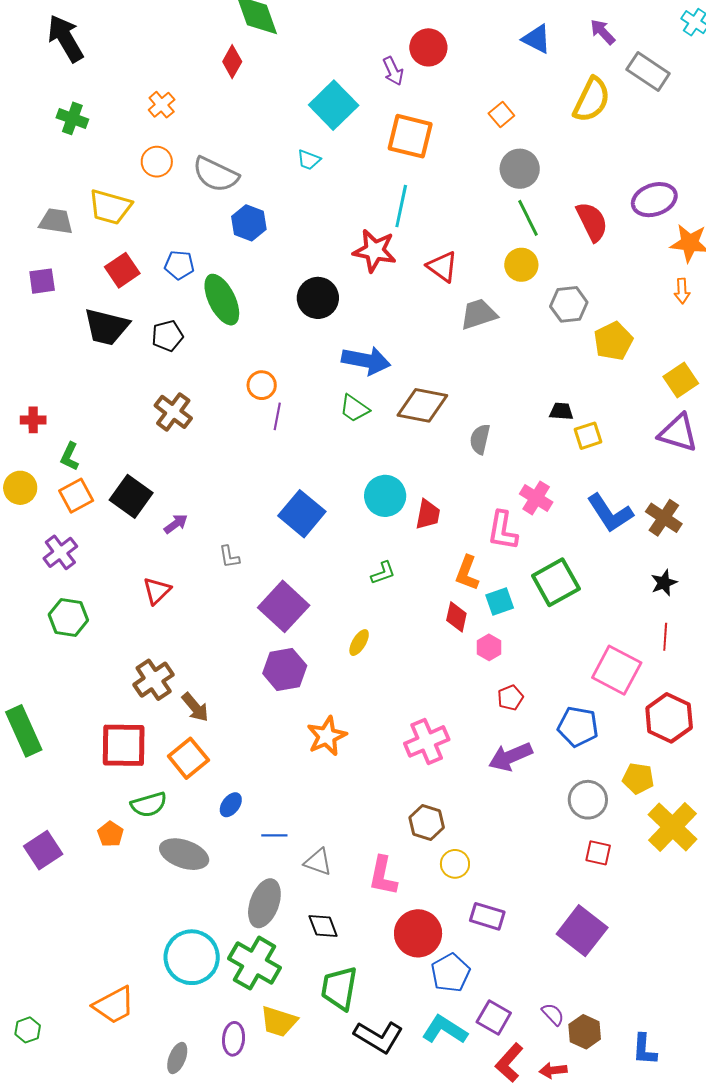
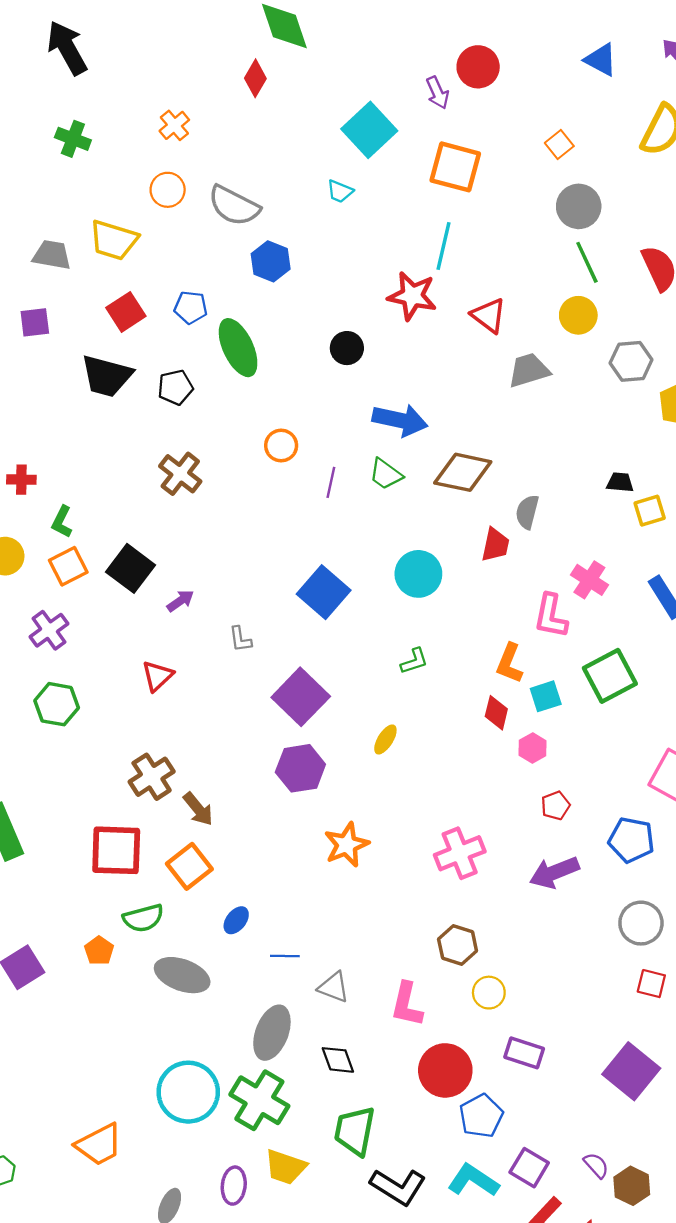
black circle: (318, 298) -> (347, 348), size x0.7
purple line: (277, 416) -> (331, 482), moved
red trapezoid: (428, 514) -> (495, 545), moved

